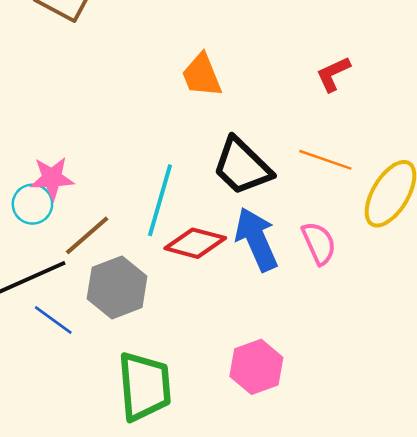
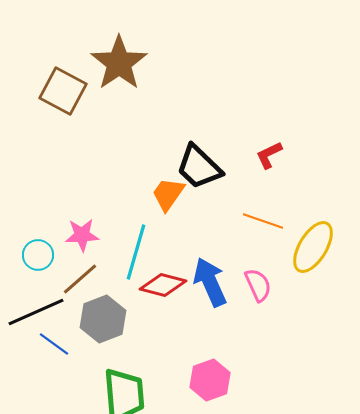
orange trapezoid: (202, 75) -> (168, 194), moved, turned 57
black trapezoid: (242, 166) -> (199, 167), moved
pink star: (52, 178) -> (82, 235), moved

